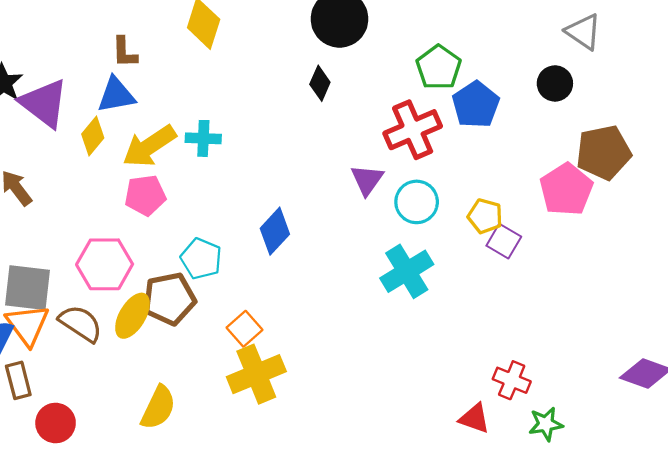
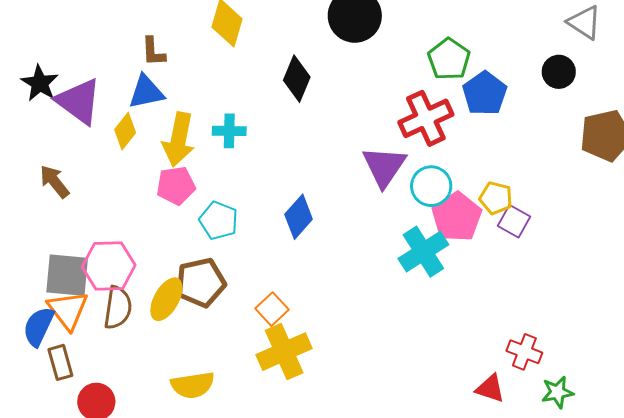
black diamond: (320, 83) -> (297, 79), moved, size x1.4
yellow arrow: (149, 146) -> (179, 139), turned -44
purple triangle: (367, 180) -> (384, 166), size x1.4
pink pentagon: (566, 190) -> (457, 217), moved
cyan pentagon: (201, 259) -> (219, 221), moved
pink hexagon: (105, 264) -> (109, 266), moved
brown semicircle: (81, 323) -> (118, 308), turned 66
yellow semicircle: (158, 408) -> (193, 385), turned 57

